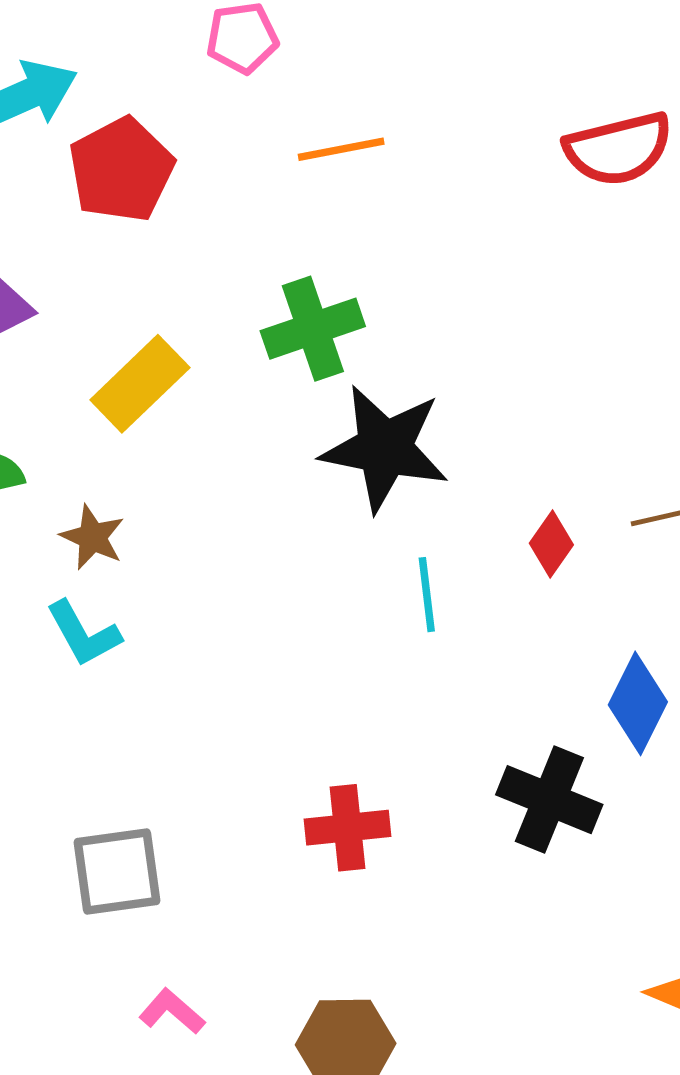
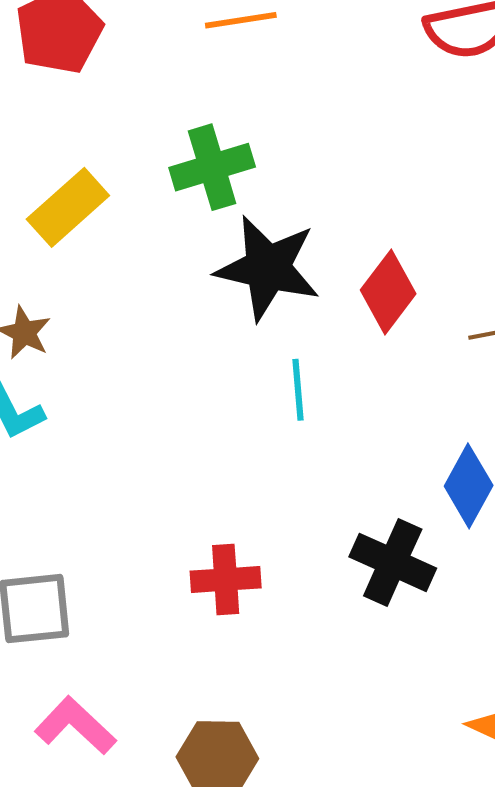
red diamond: (551, 544) -> (388, 292), moved, size x1.5
pink L-shape: (172, 1011) -> (75, 726), size x1.5

